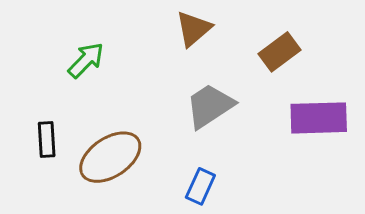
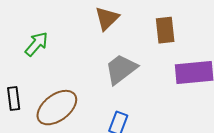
brown rectangle: (280, 52) -> (165, 30), turned -56

